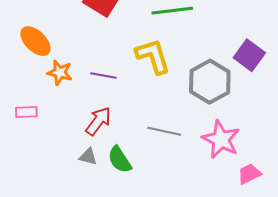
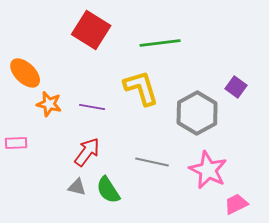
purple square: (249, 55) -> (236, 87), size x0.7

